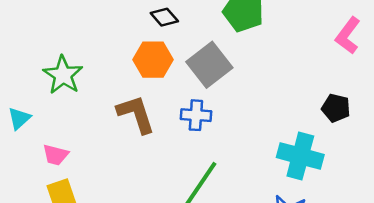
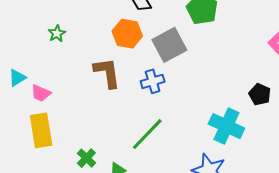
green star: (63, 75) -> (57, 33), size x0.6
blue cross: (196, 115) -> (153, 81), turned -30
cyan triangle: (19, 118) -> (17, 78), moved

